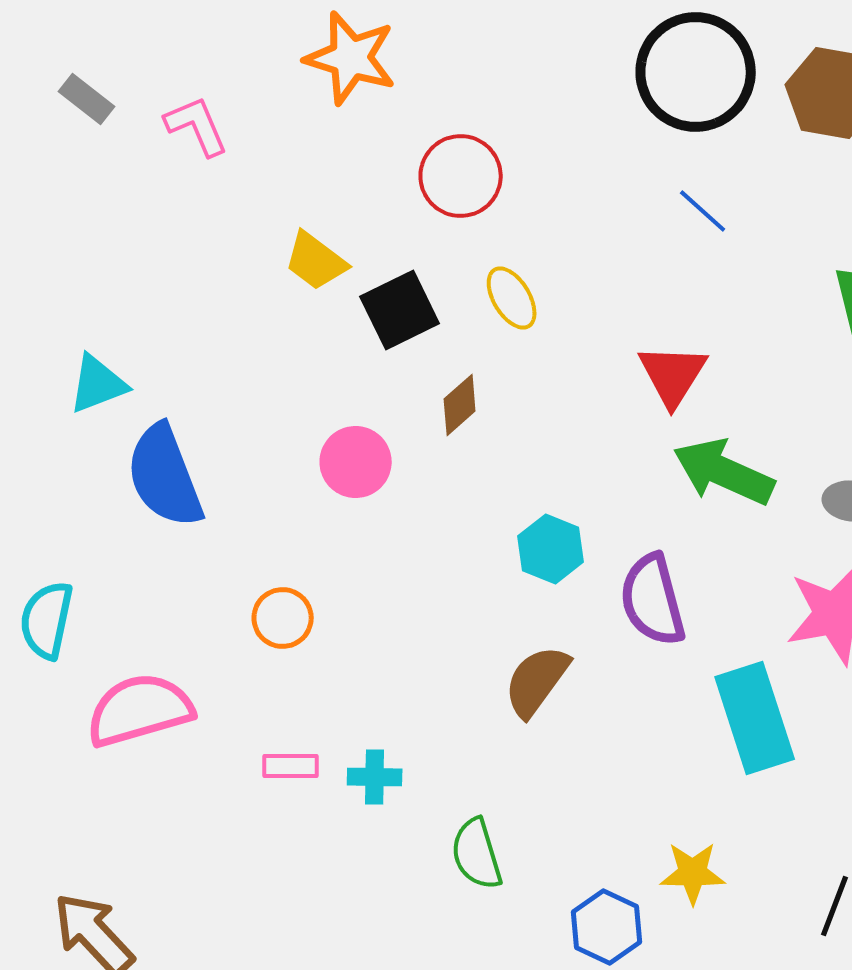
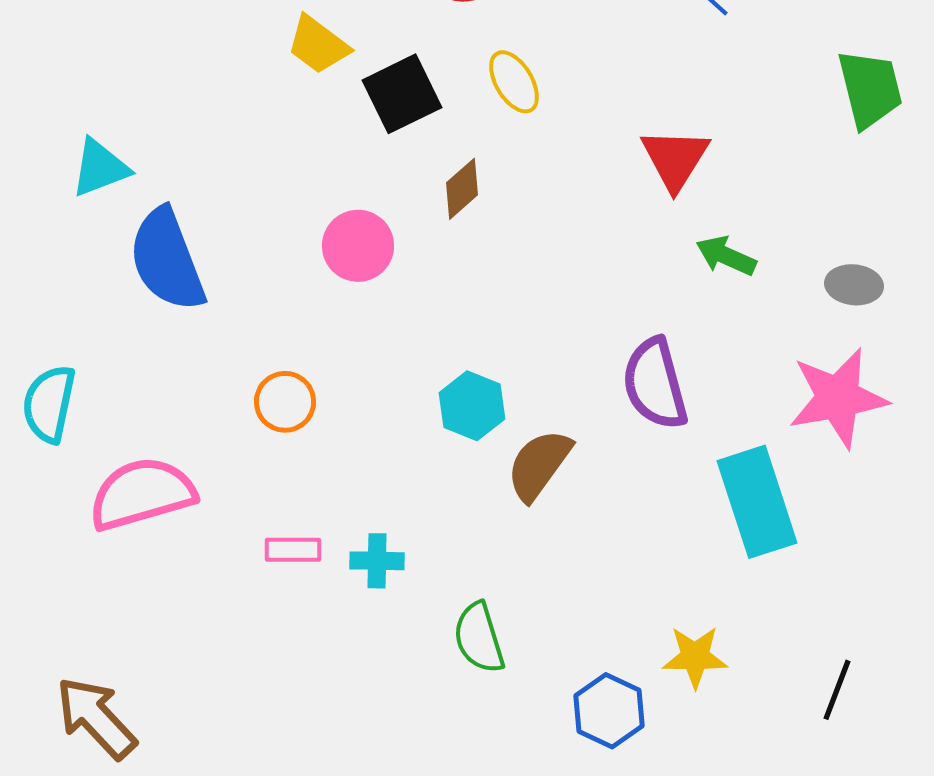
green arrow: (724, 472) -> (726, 256), size x0.6
cyan hexagon: (551, 549) -> (472, 406), moved

